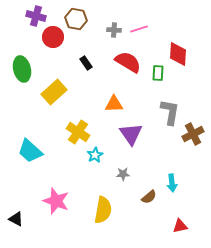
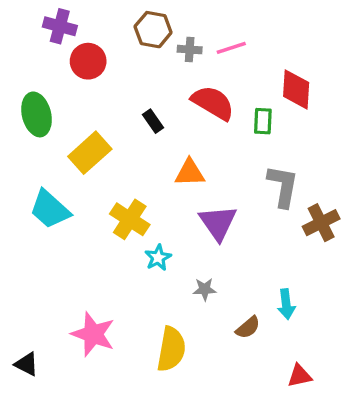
brown hexagon: (76, 19) -> (153, 30), moved
black rectangle: (86, 63) -> (153, 121), moved
cyan trapezoid: (30, 151) -> (50, 209), moved

